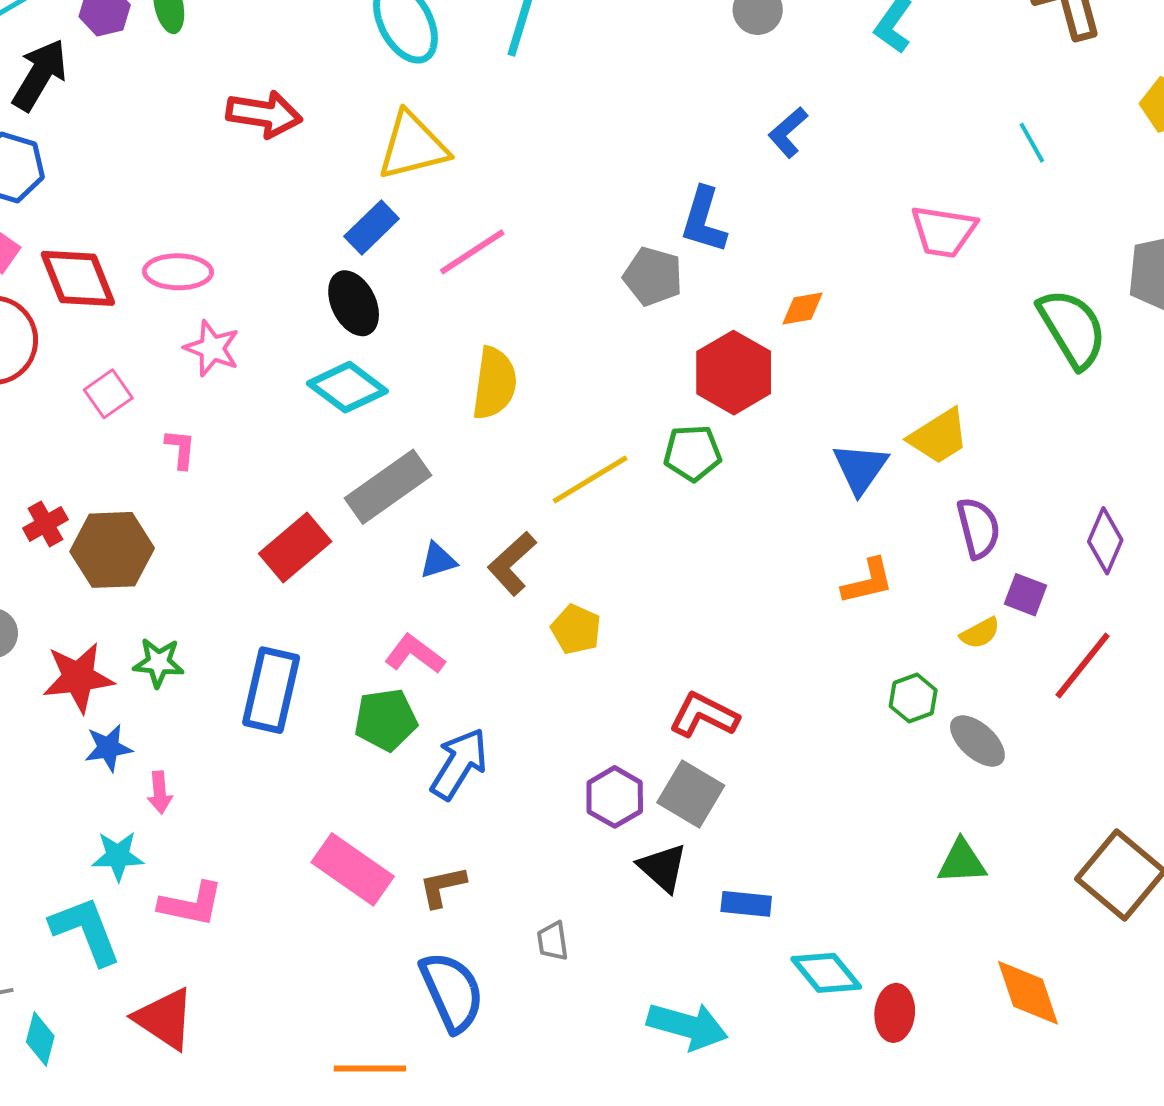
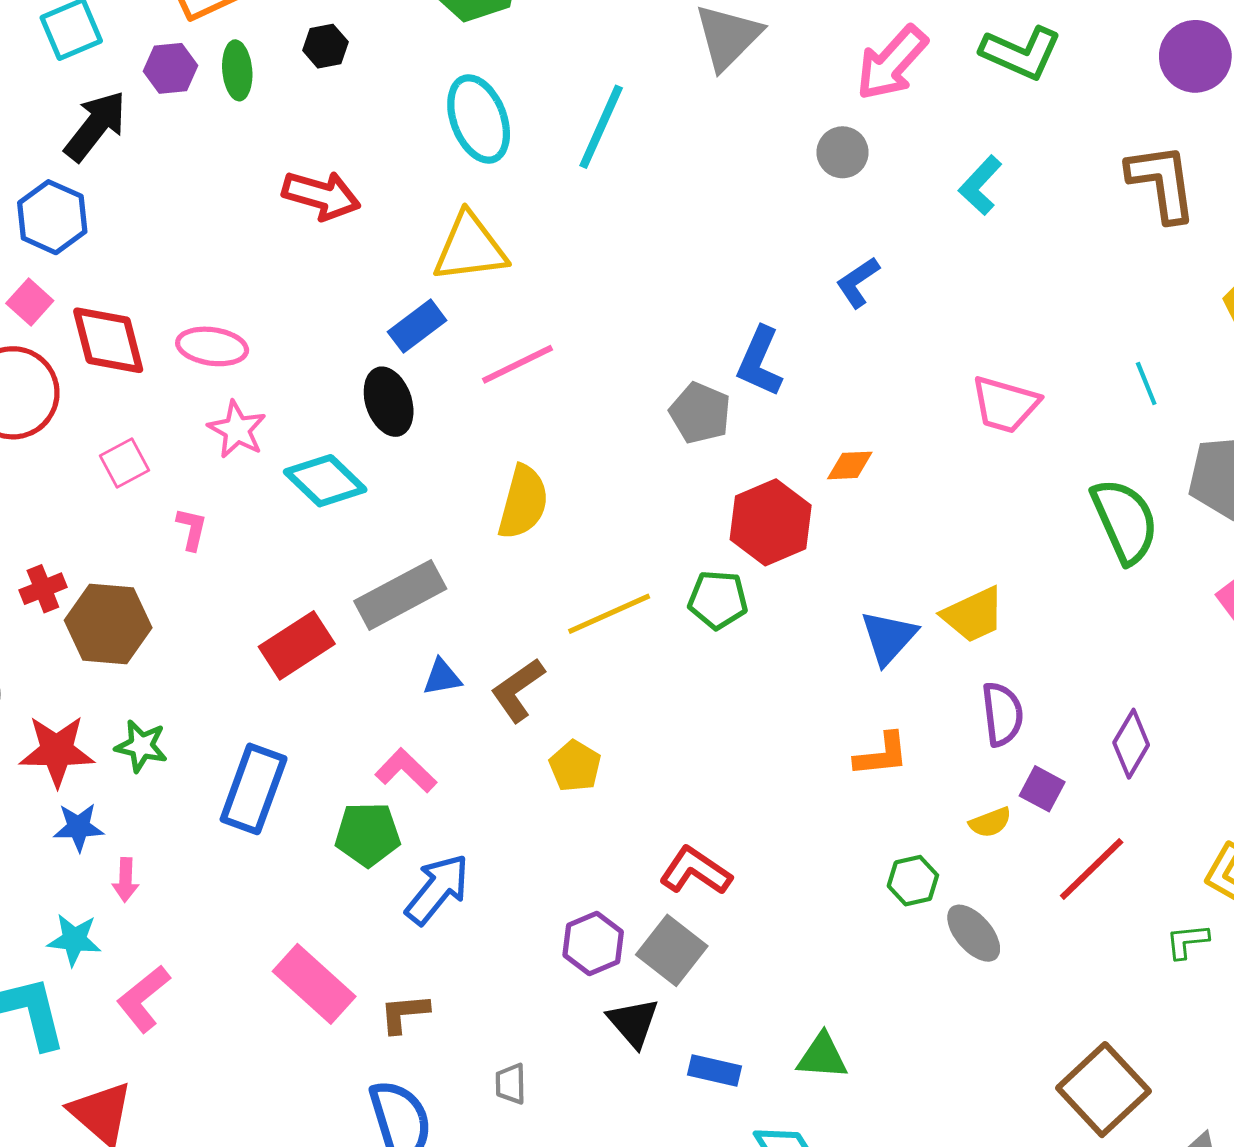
cyan line: (1032, 143) -> (1146, 383), moved
cyan diamond: (347, 387) -> (325, 481), moved
green triangle: (962, 862) -> (822, 1056), moved
pink L-shape: (191, 904) -> (143, 999), turned 122

